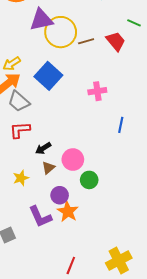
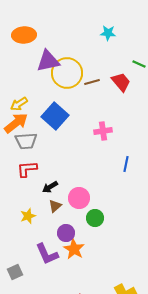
gray trapezoid: (19, 101) -> (26, 141), turned -45

